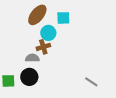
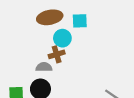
brown ellipse: (37, 15) -> (50, 17), turned 40

